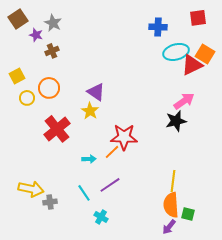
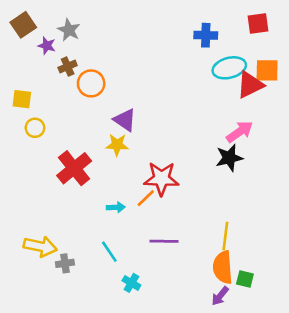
orange square: (205, 54) -> (267, 70), turned -30
yellow square: (17, 76) -> (22, 99), turned 35
orange circle: (49, 88) -> (91, 83), moved
yellow star: (90, 111) -> (117, 145), turned -30
purple line: (110, 185) -> (164, 241), moved, turned 35

